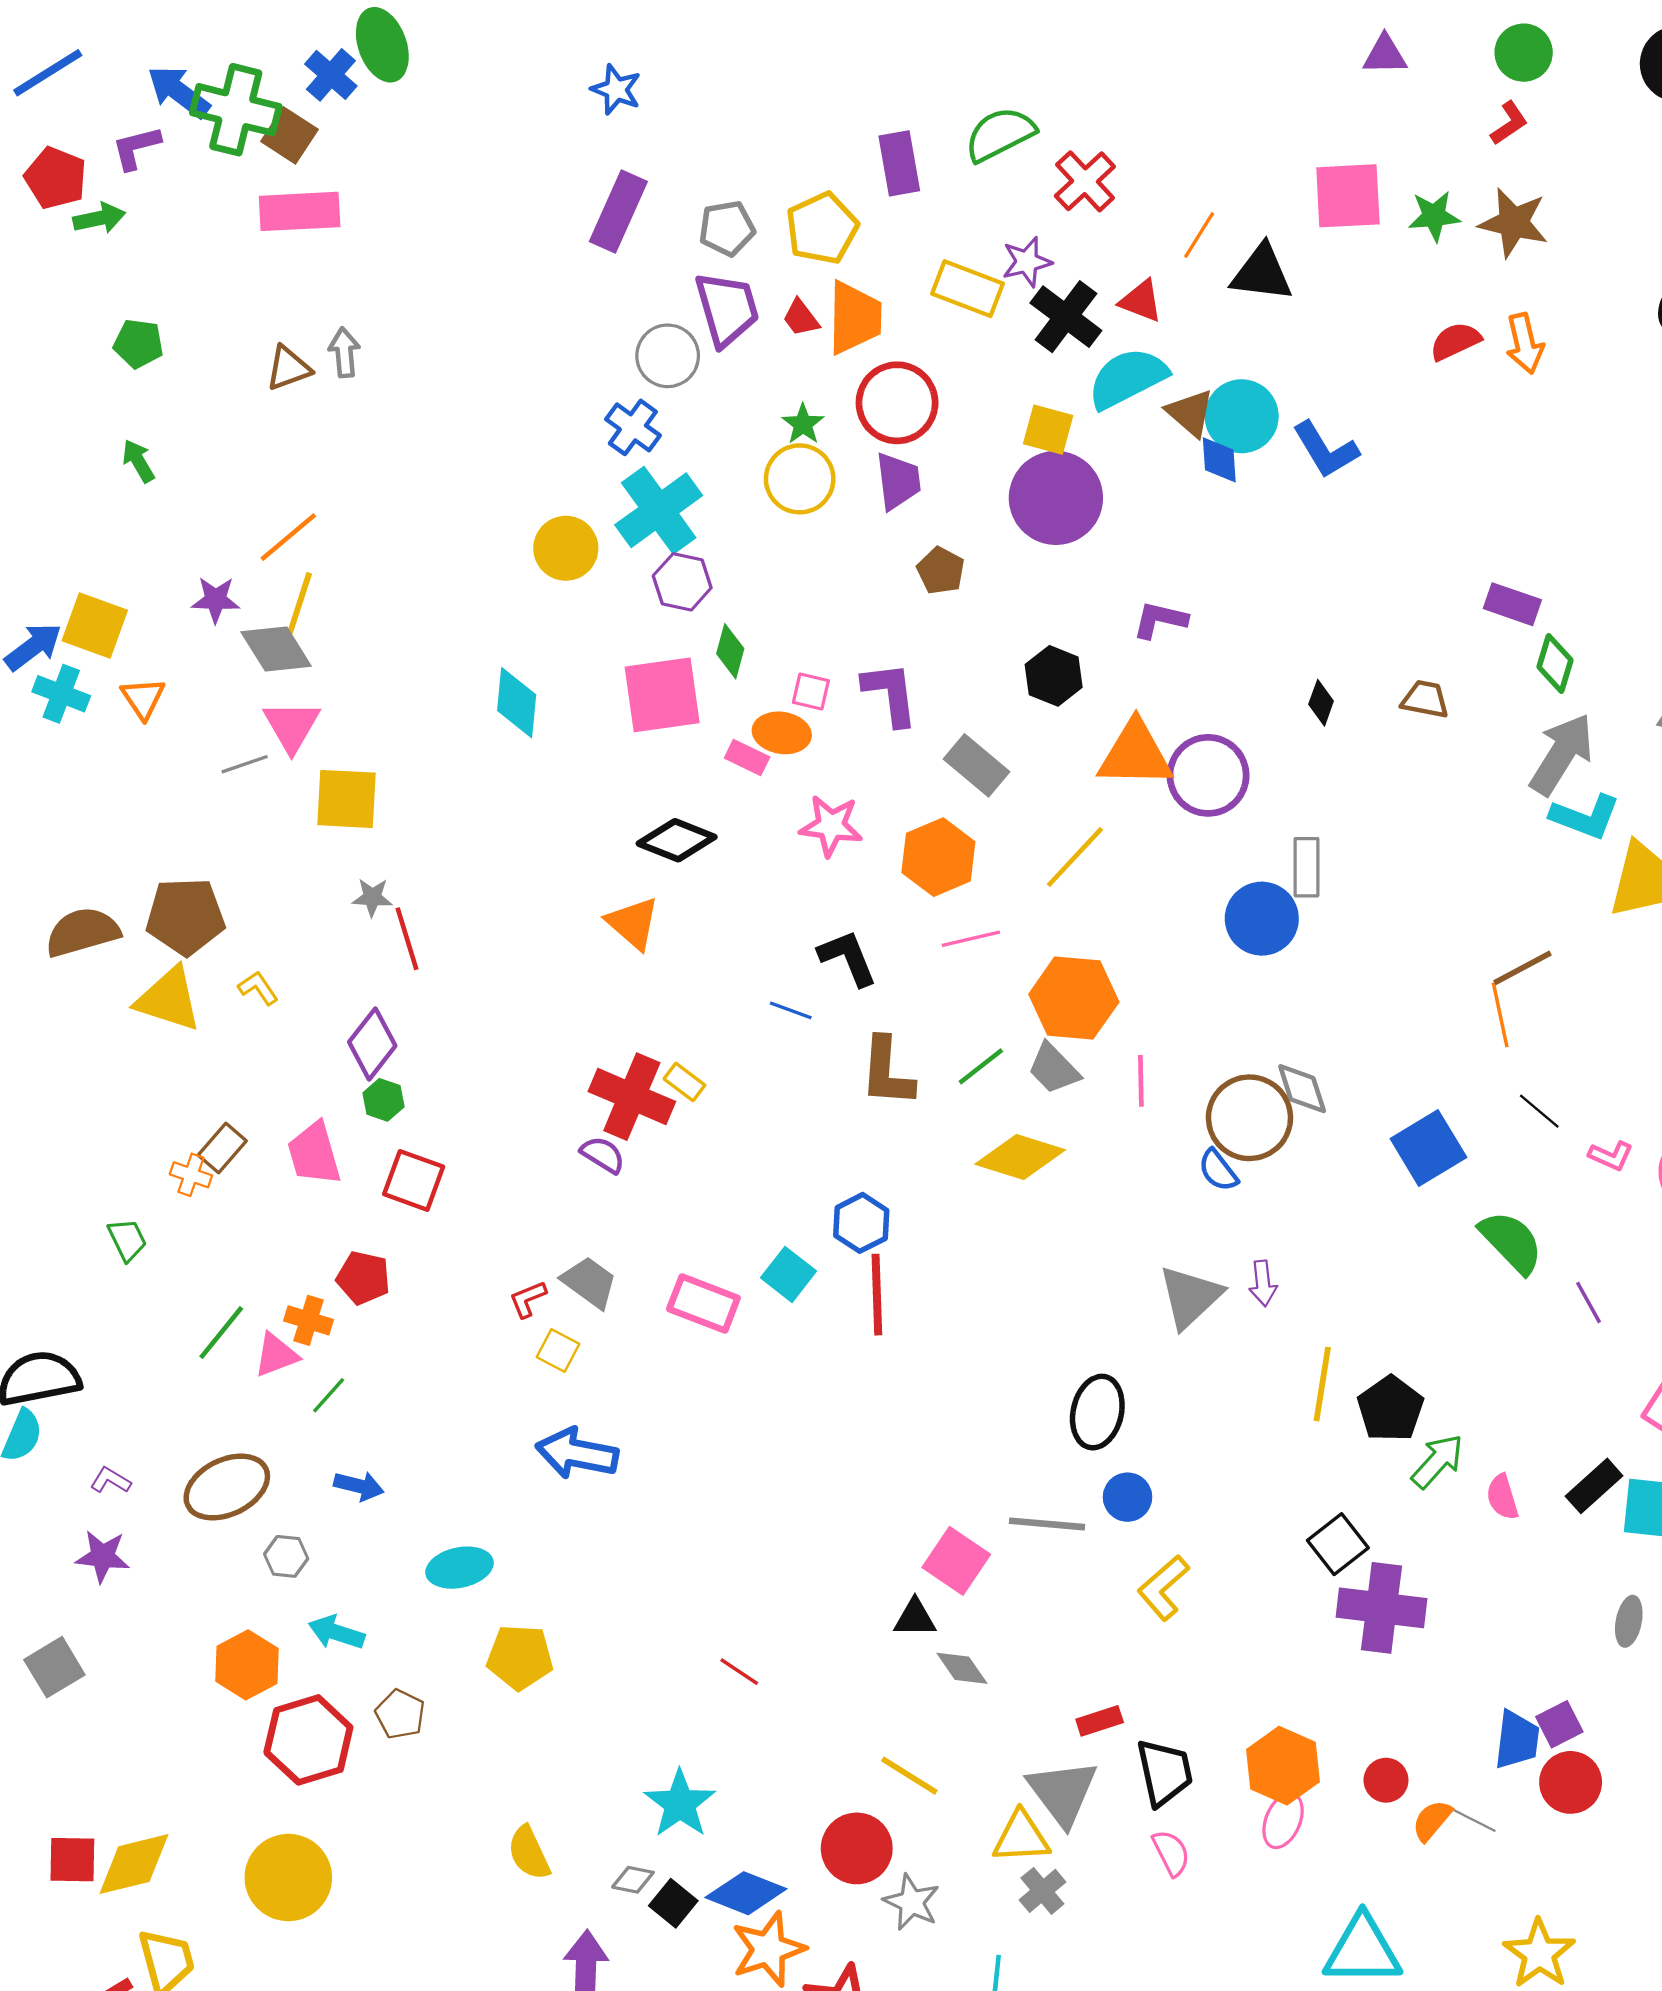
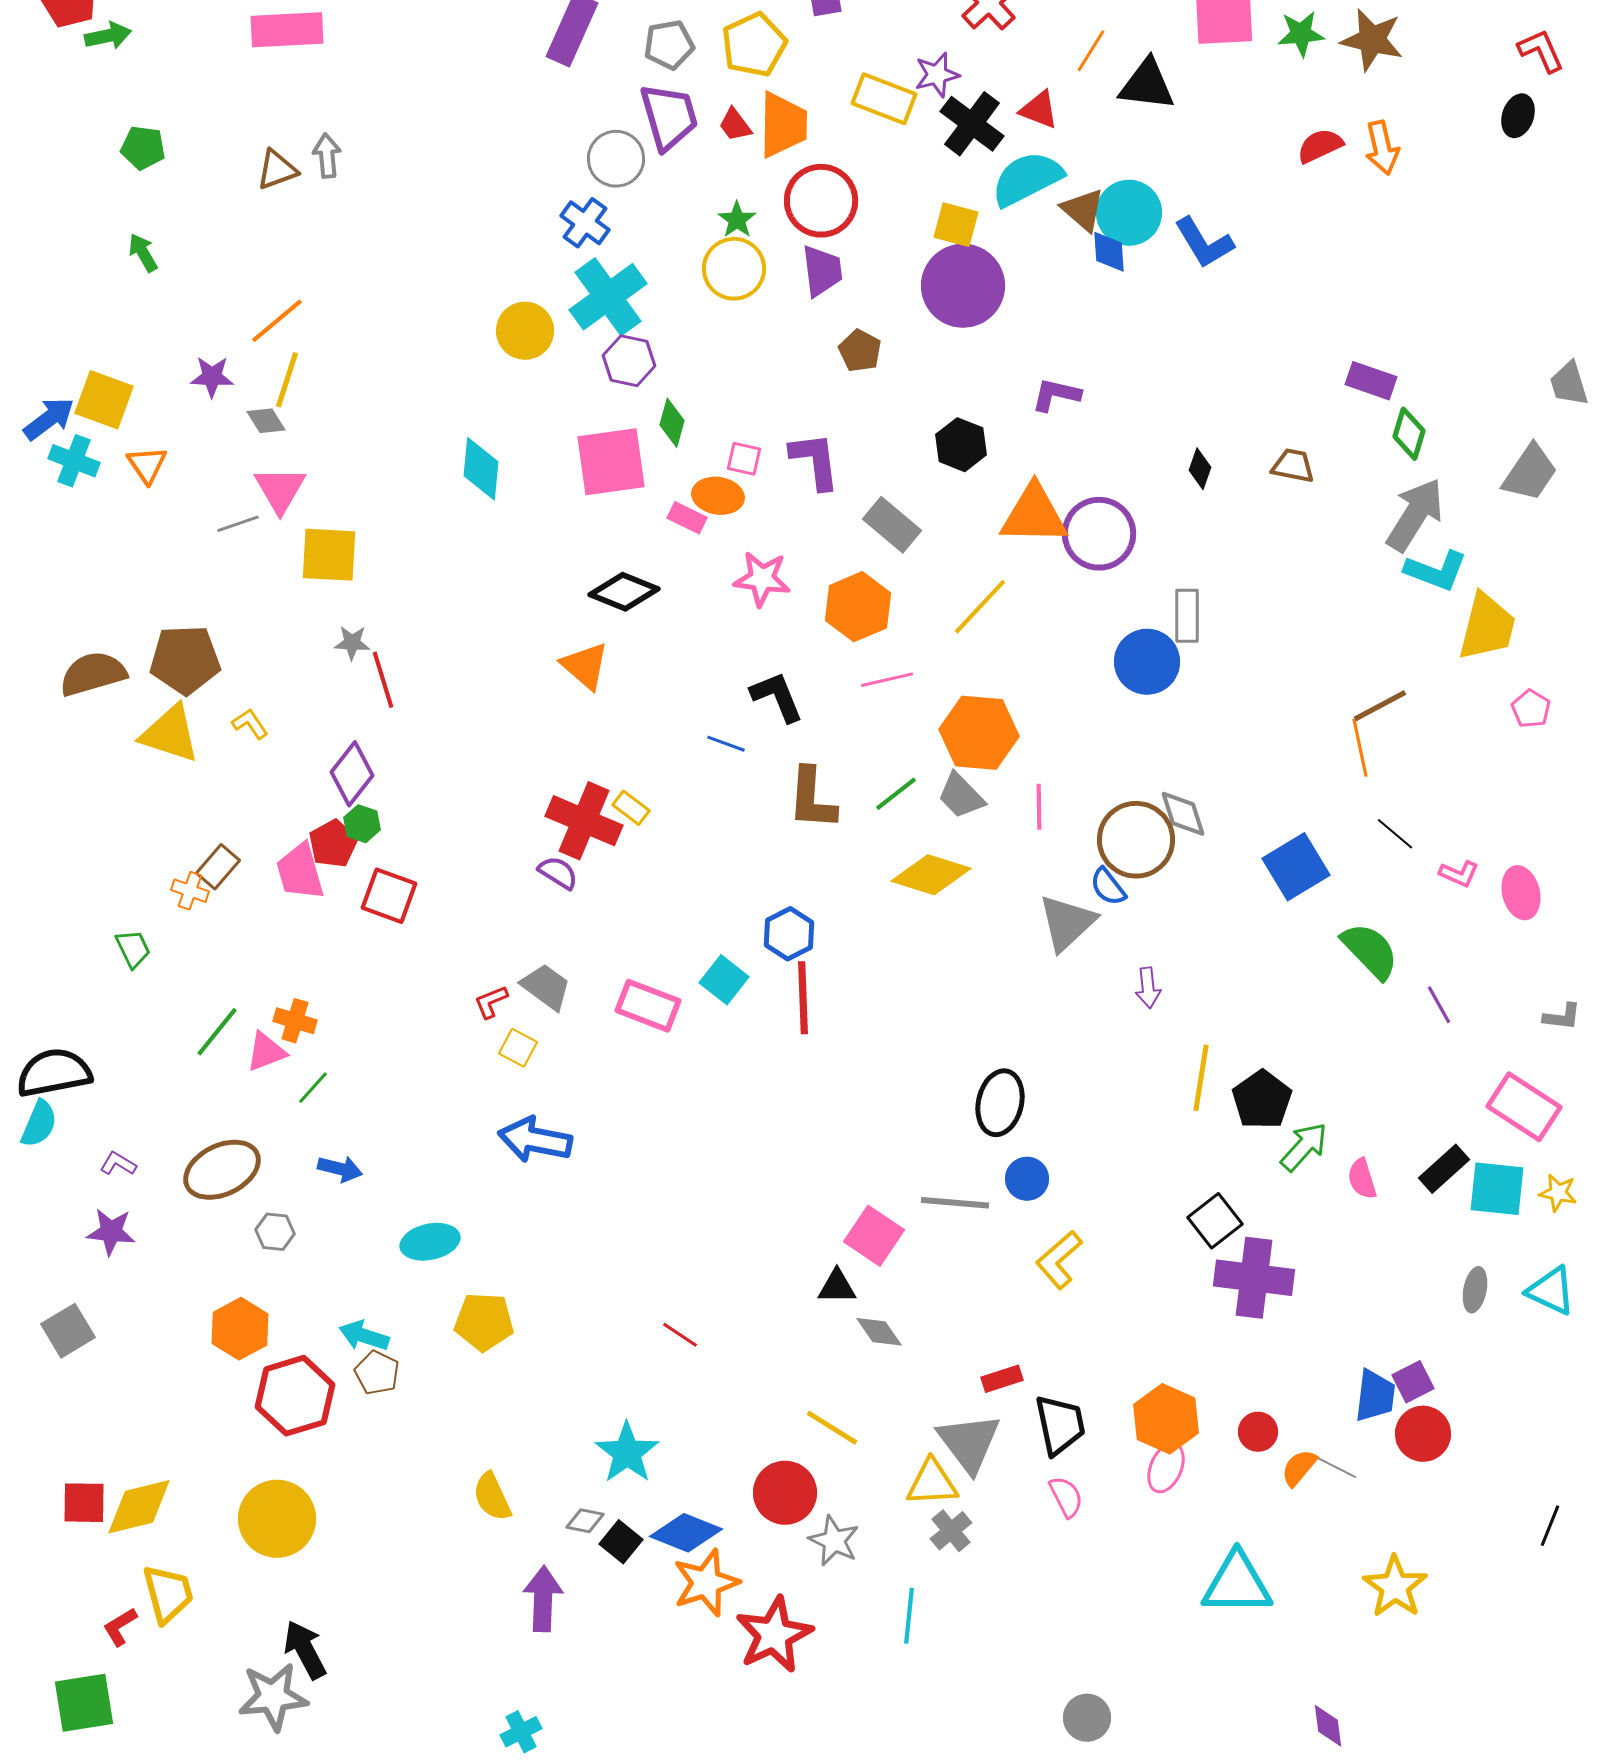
gray diamond: (276, 649) -> (266, 421), size x0.6
red pentagon: (363, 1278) -> (333, 844), moved, turned 30
gray triangle: (1190, 1297) -> (1067, 923), moved
cyan arrow: (336, 1632) -> (364, 1336), moved

